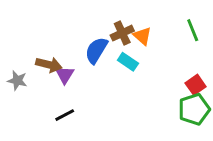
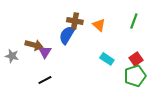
green line: (193, 30) -> (134, 21), turned 42
brown cross: (122, 33) -> (75, 21), moved, turned 35
cyan rectangle: (128, 62) -> (107, 59), moved

